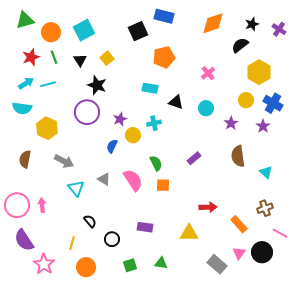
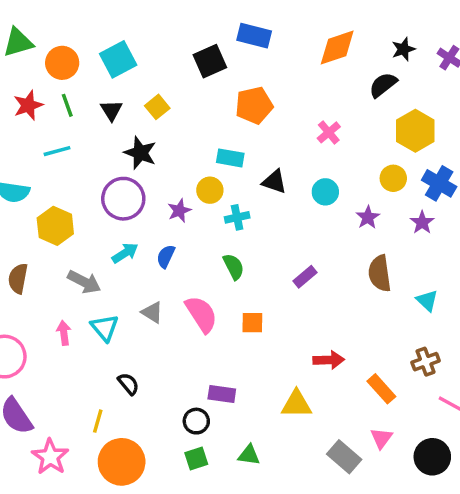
cyan arrow: (26, 83) -> (125, 253), moved
yellow circle: (133, 135) -> (210, 190), moved
green semicircle: (156, 163) -> (234, 267), moved
pink arrow: (42, 205) -> (64, 333), moved
black circle: (112, 239) -> (196, 421), moved
black circle: (262, 252) -> (432, 457), moved
orange circle: (86, 267) -> (122, 462), size x1.4

